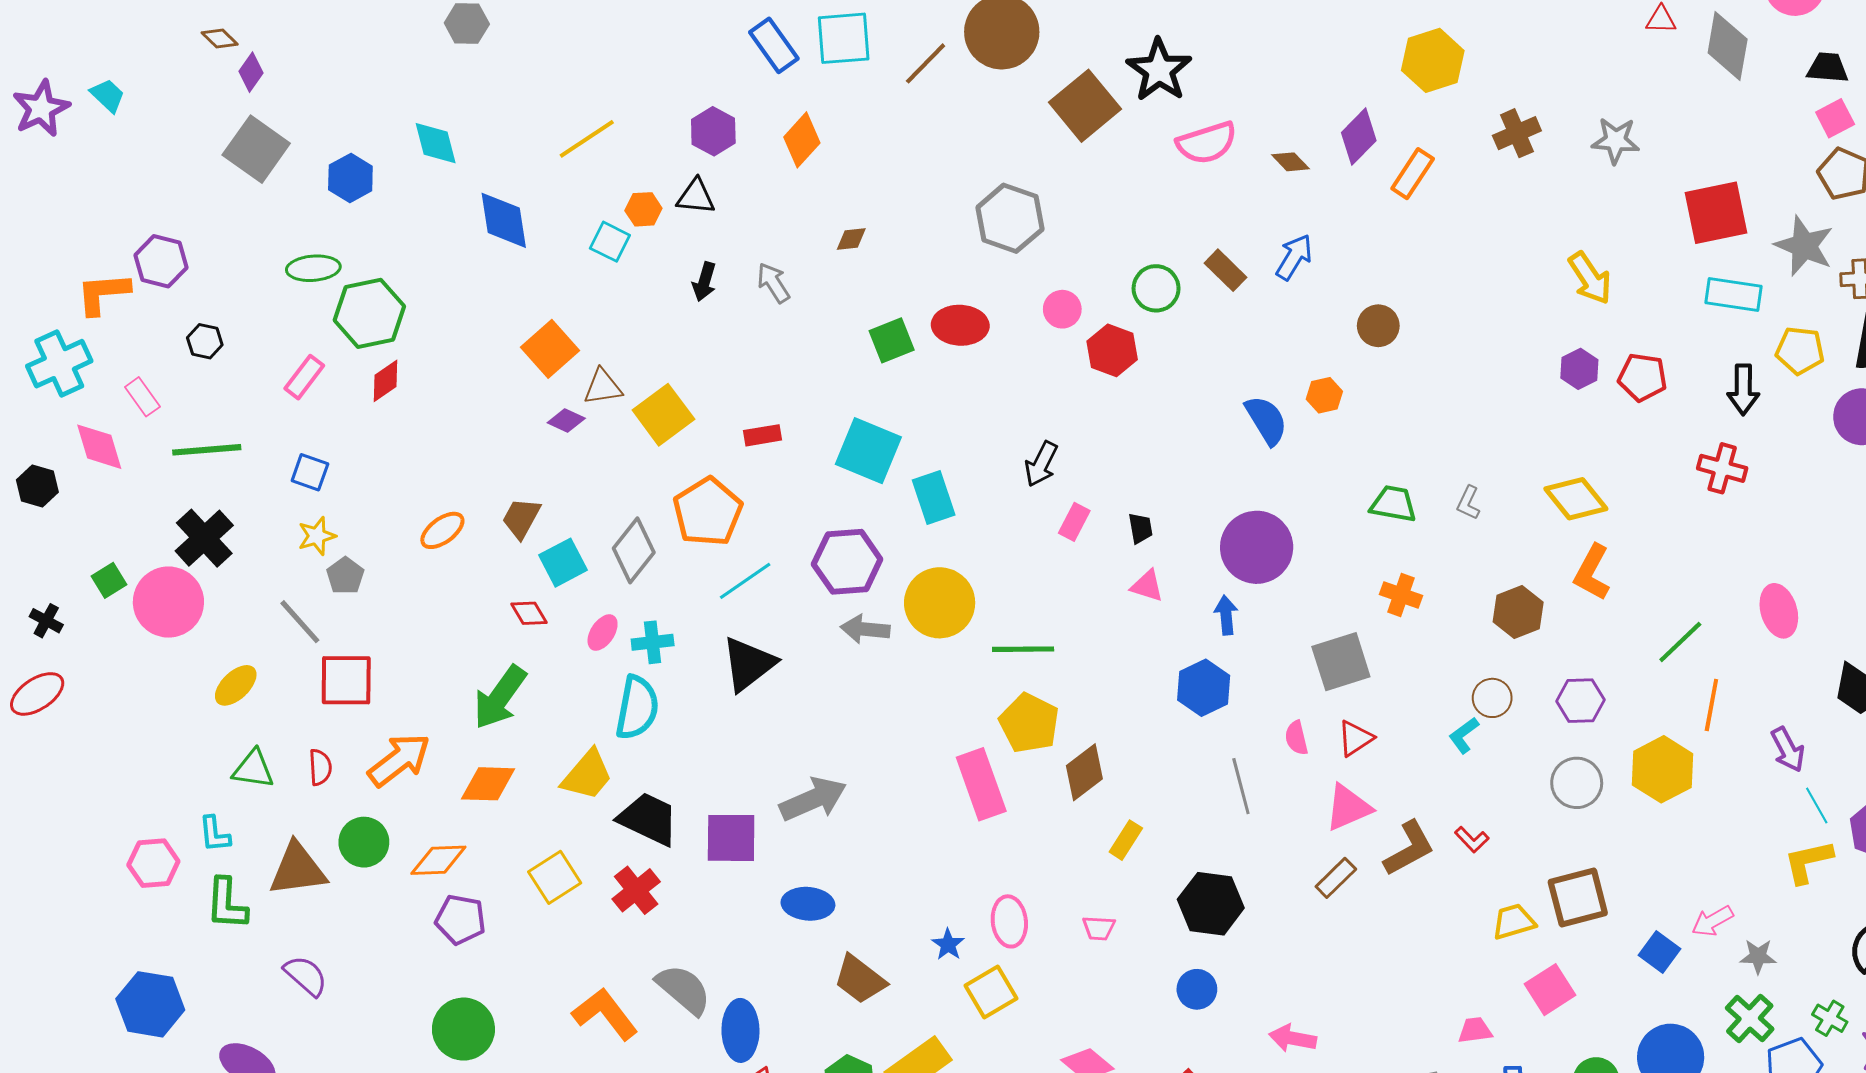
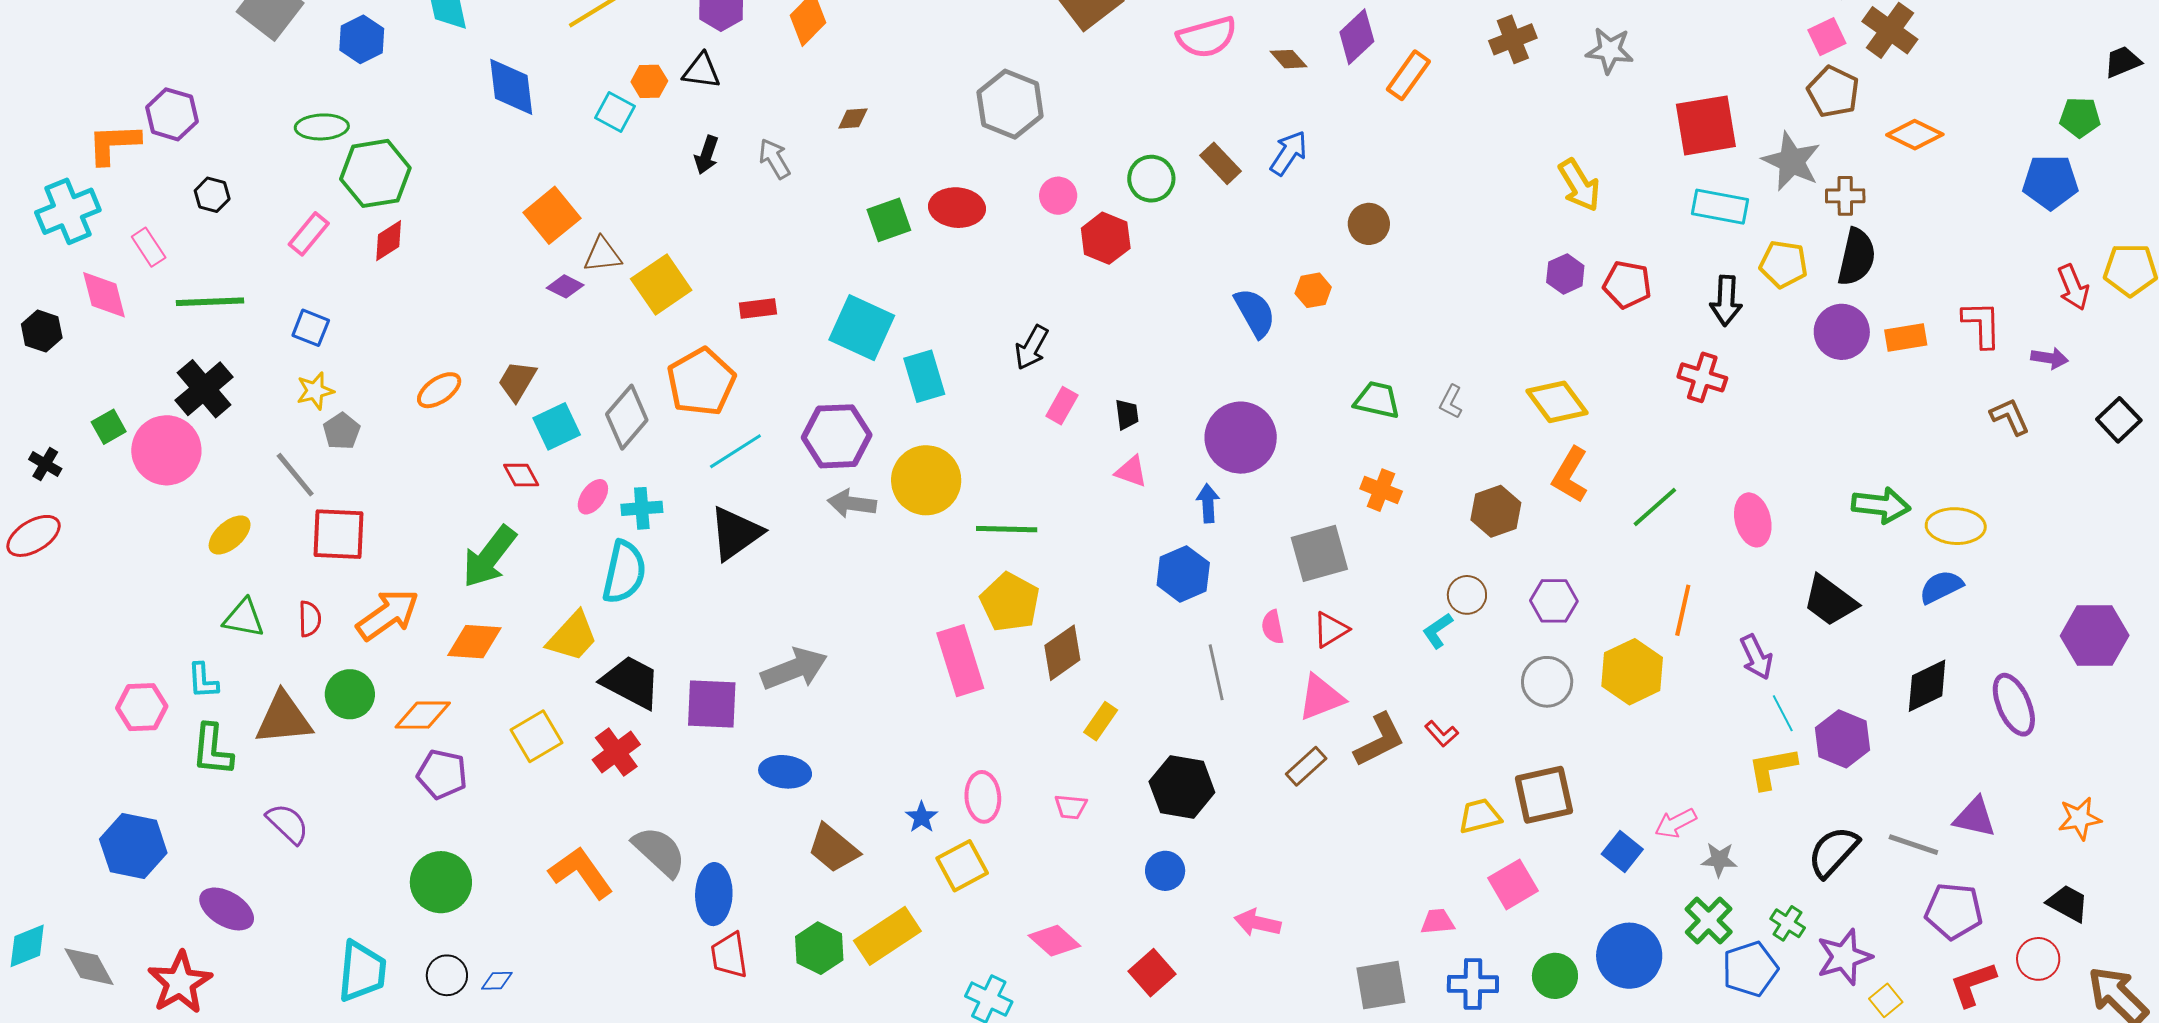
green line: (1680, 642) -> (1655, 507), moved

